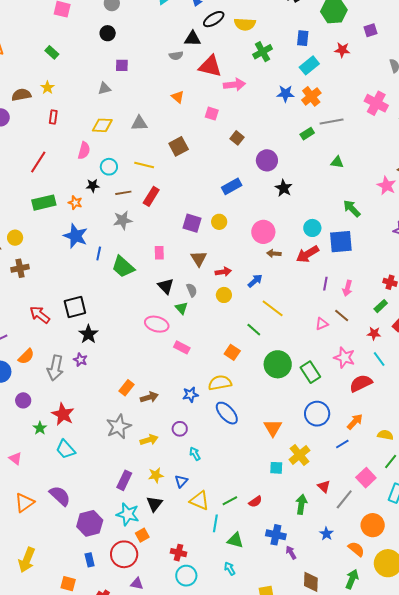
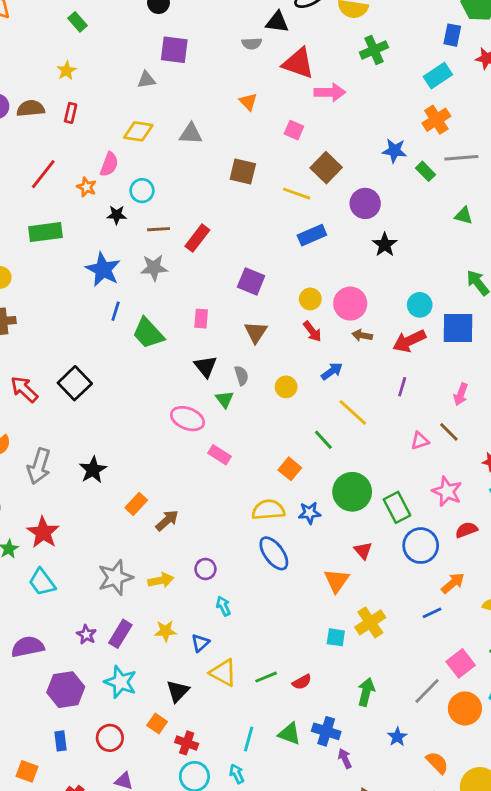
blue rectangle: (303, 38) -> (452, 35), moved
purple square: (122, 65) -> (174, 50), size x1.5
blue star: (285, 94) -> (394, 151), moved
brown semicircle: (21, 95) -> (31, 108), moved
green rectangle: (307, 134) -> (425, 171), turned 72
brown square: (237, 138) -> (326, 168), size x1.5
brown square: (179, 146) -> (243, 172), turned 36
yellow line: (144, 165) -> (297, 194), moved
orange star: (75, 203) -> (87, 187), moved
yellow circle: (219, 222) -> (310, 299), moved
blue star: (76, 236) -> (103, 270), moved
red arrow: (223, 272) -> (312, 331), moved, turned 56
purple line: (325, 284) -> (402, 387), moved
black square: (75, 307) -> (75, 383), turned -35
black star: (88, 334) -> (93, 470), moved
purple star: (80, 360) -> (86, 635), moved
red semicircle: (361, 383) -> (466, 530), size x0.7
blue star: (190, 395) -> (310, 513), moved
brown arrow: (149, 397) -> (167, 520), turned -30
blue circle: (317, 414) -> (421, 546), moved
gray star: (119, 427) -> (115, 577), moved
red triangle: (324, 486) -> (363, 551), moved
purple semicircle: (60, 496) -> (28, 647), turned -60
black triangle: (154, 504) -> (178, 691), moved
cyan line: (215, 523) -> (249, 739), moved
orange circle: (373, 525) -> (465, 708), moved
orange square: (142, 535) -> (157, 724), moved, turned -32
green triangle: (235, 540) -> (289, 734), moved
red circle: (124, 554) -> (110, 738), size x0.7
cyan arrow: (230, 569) -> (237, 774), moved

